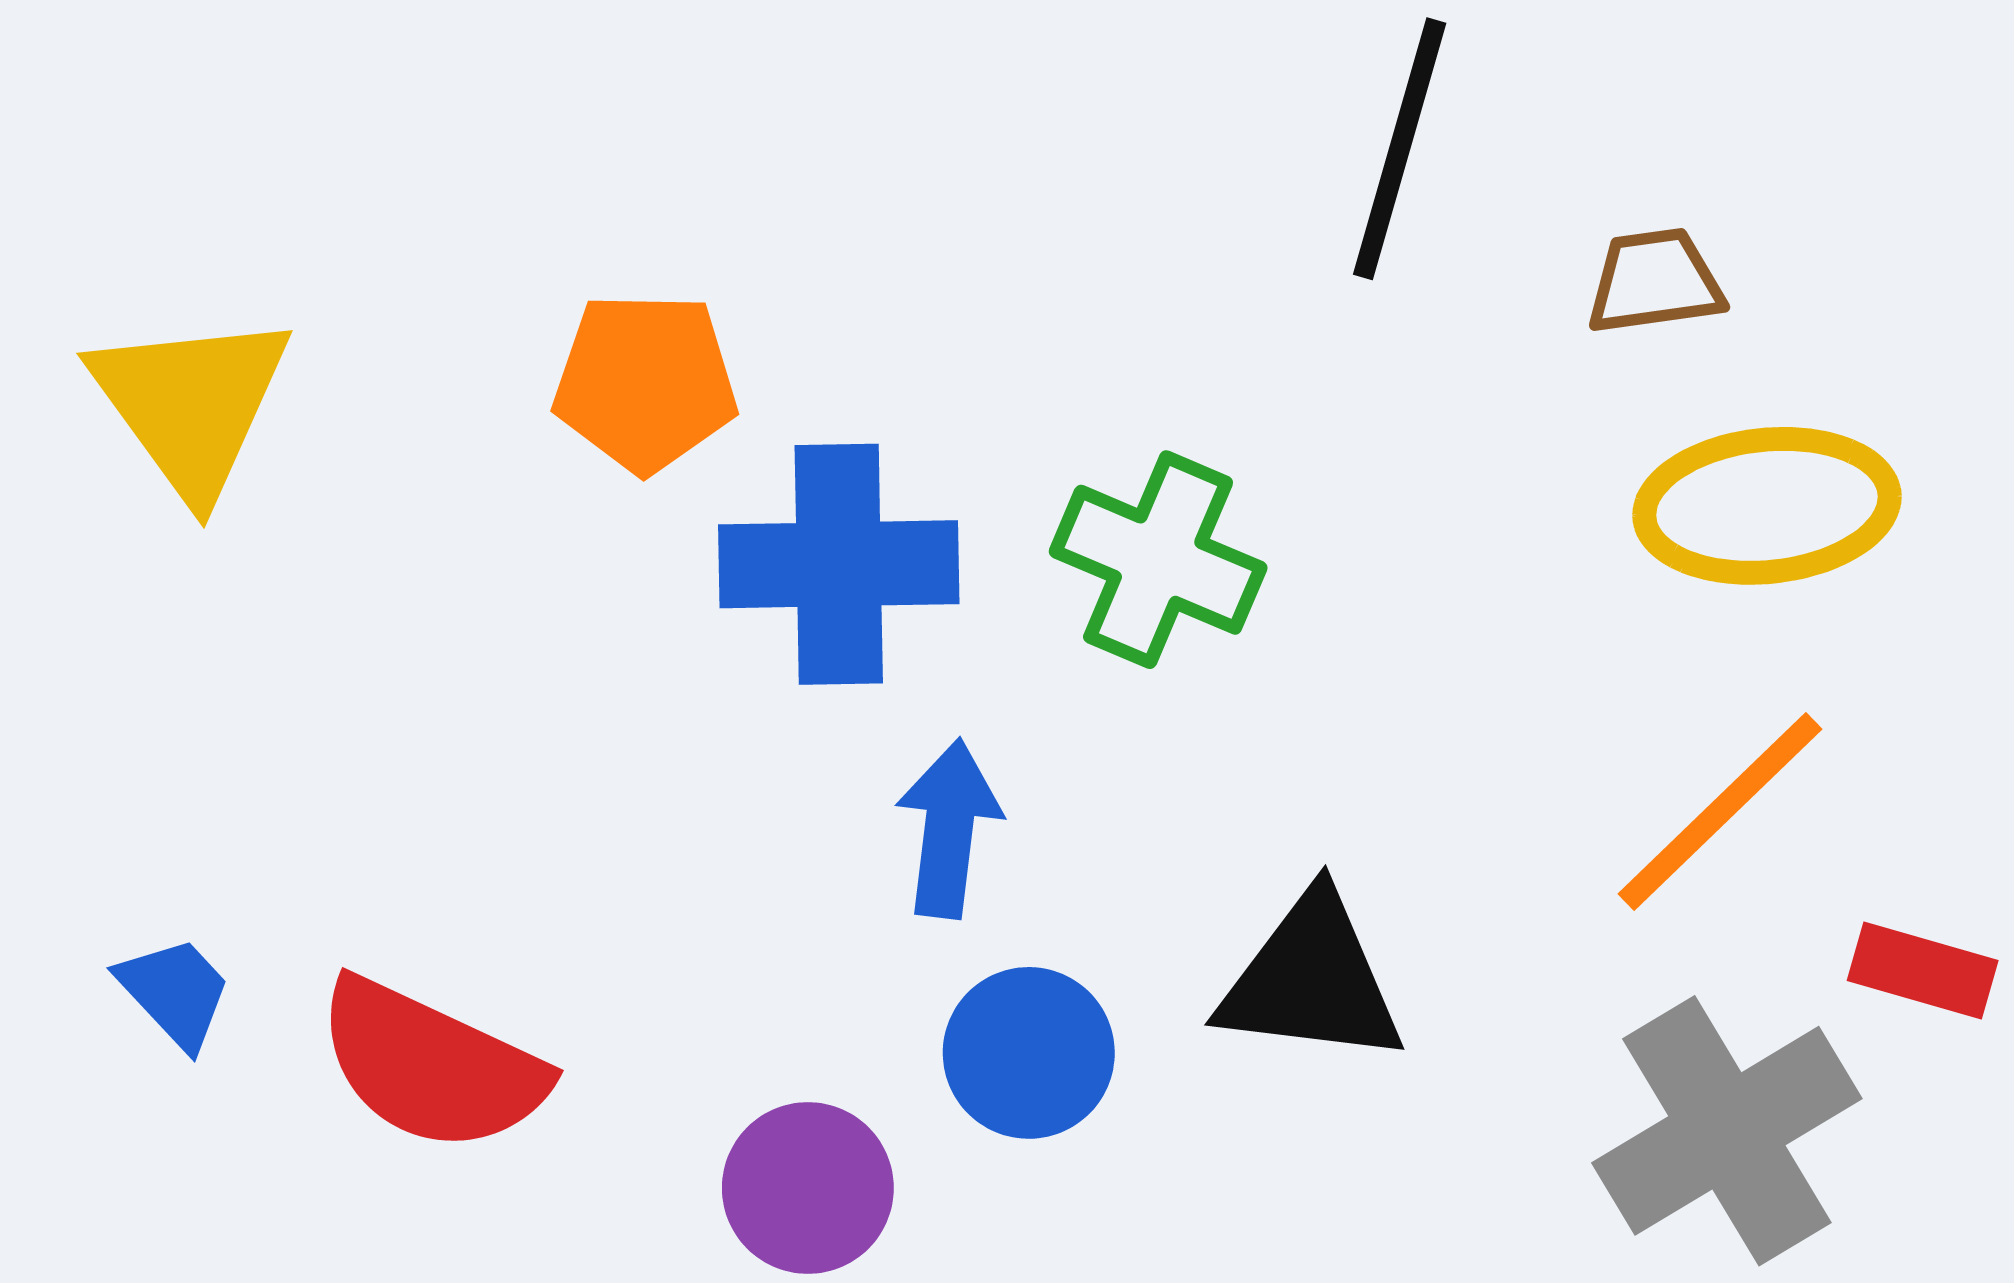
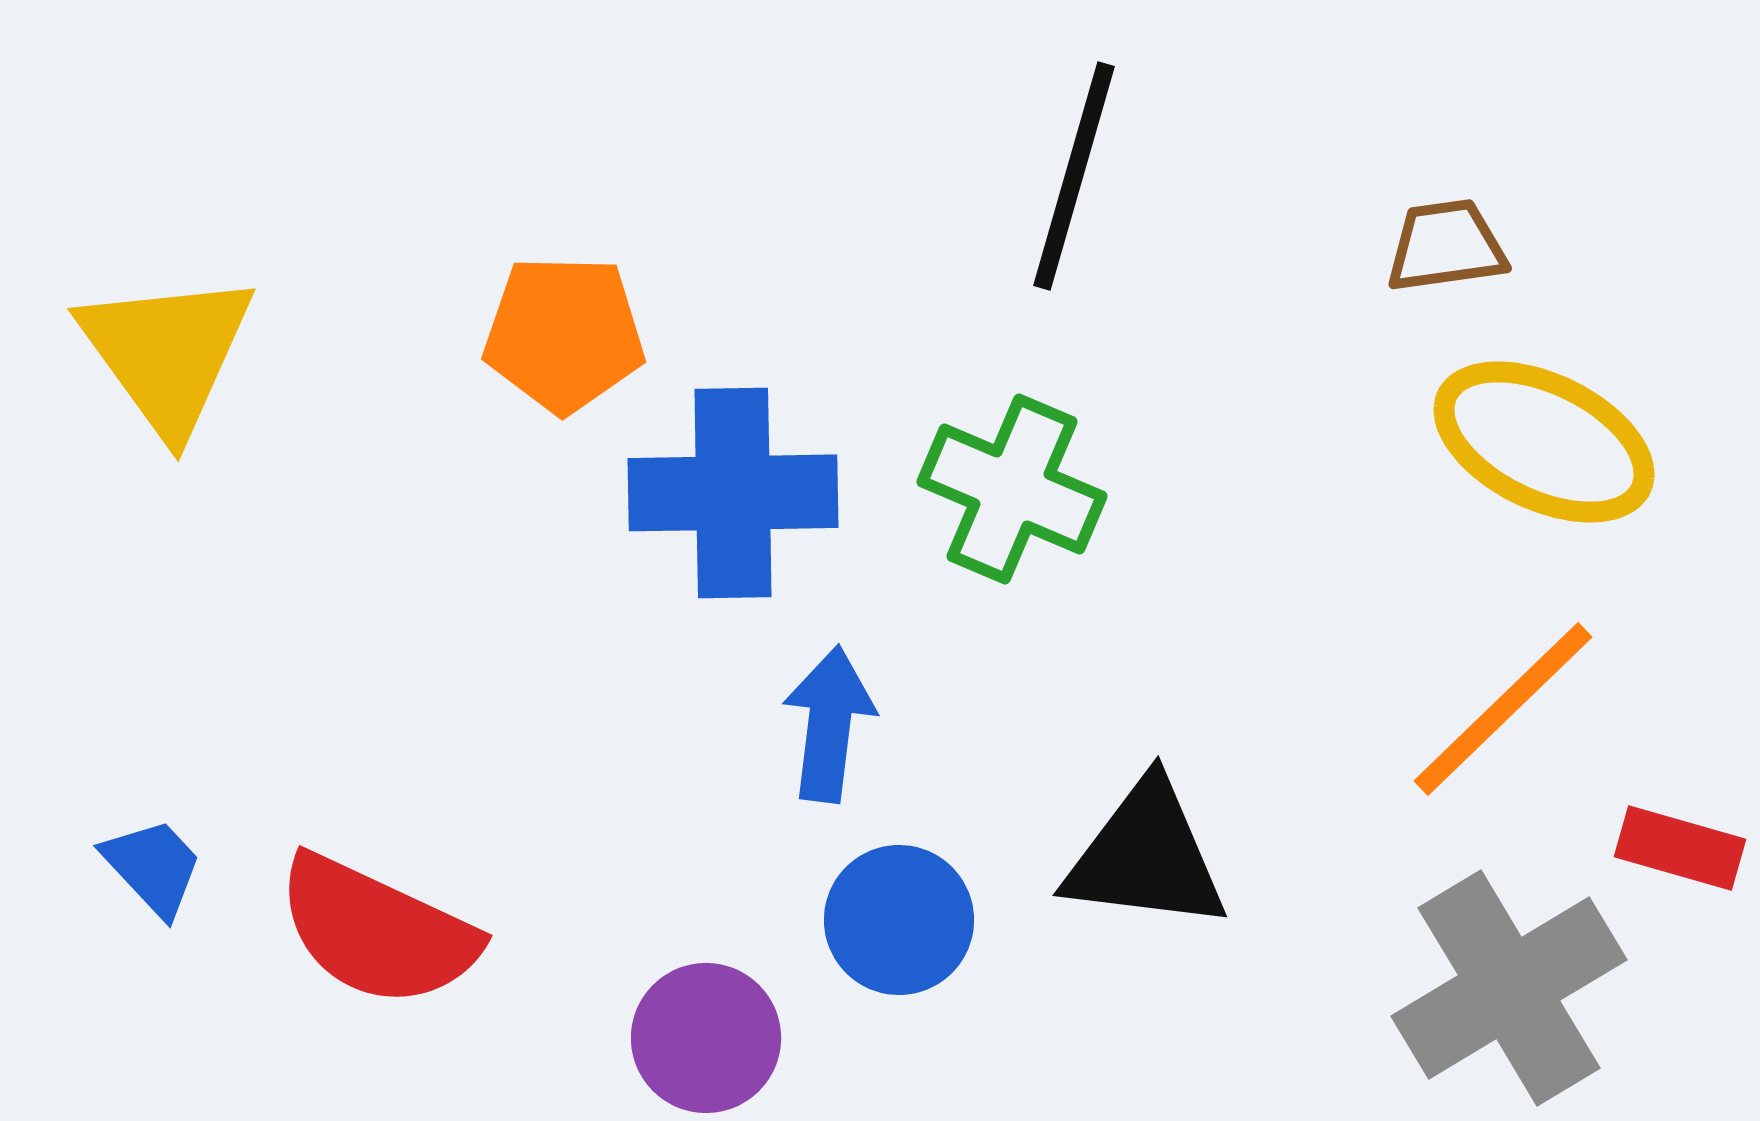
black line: (1400, 149) -> (1074, 176), moved
yellow ellipse: (1767, 506) -> (1544, 442), turned 32

